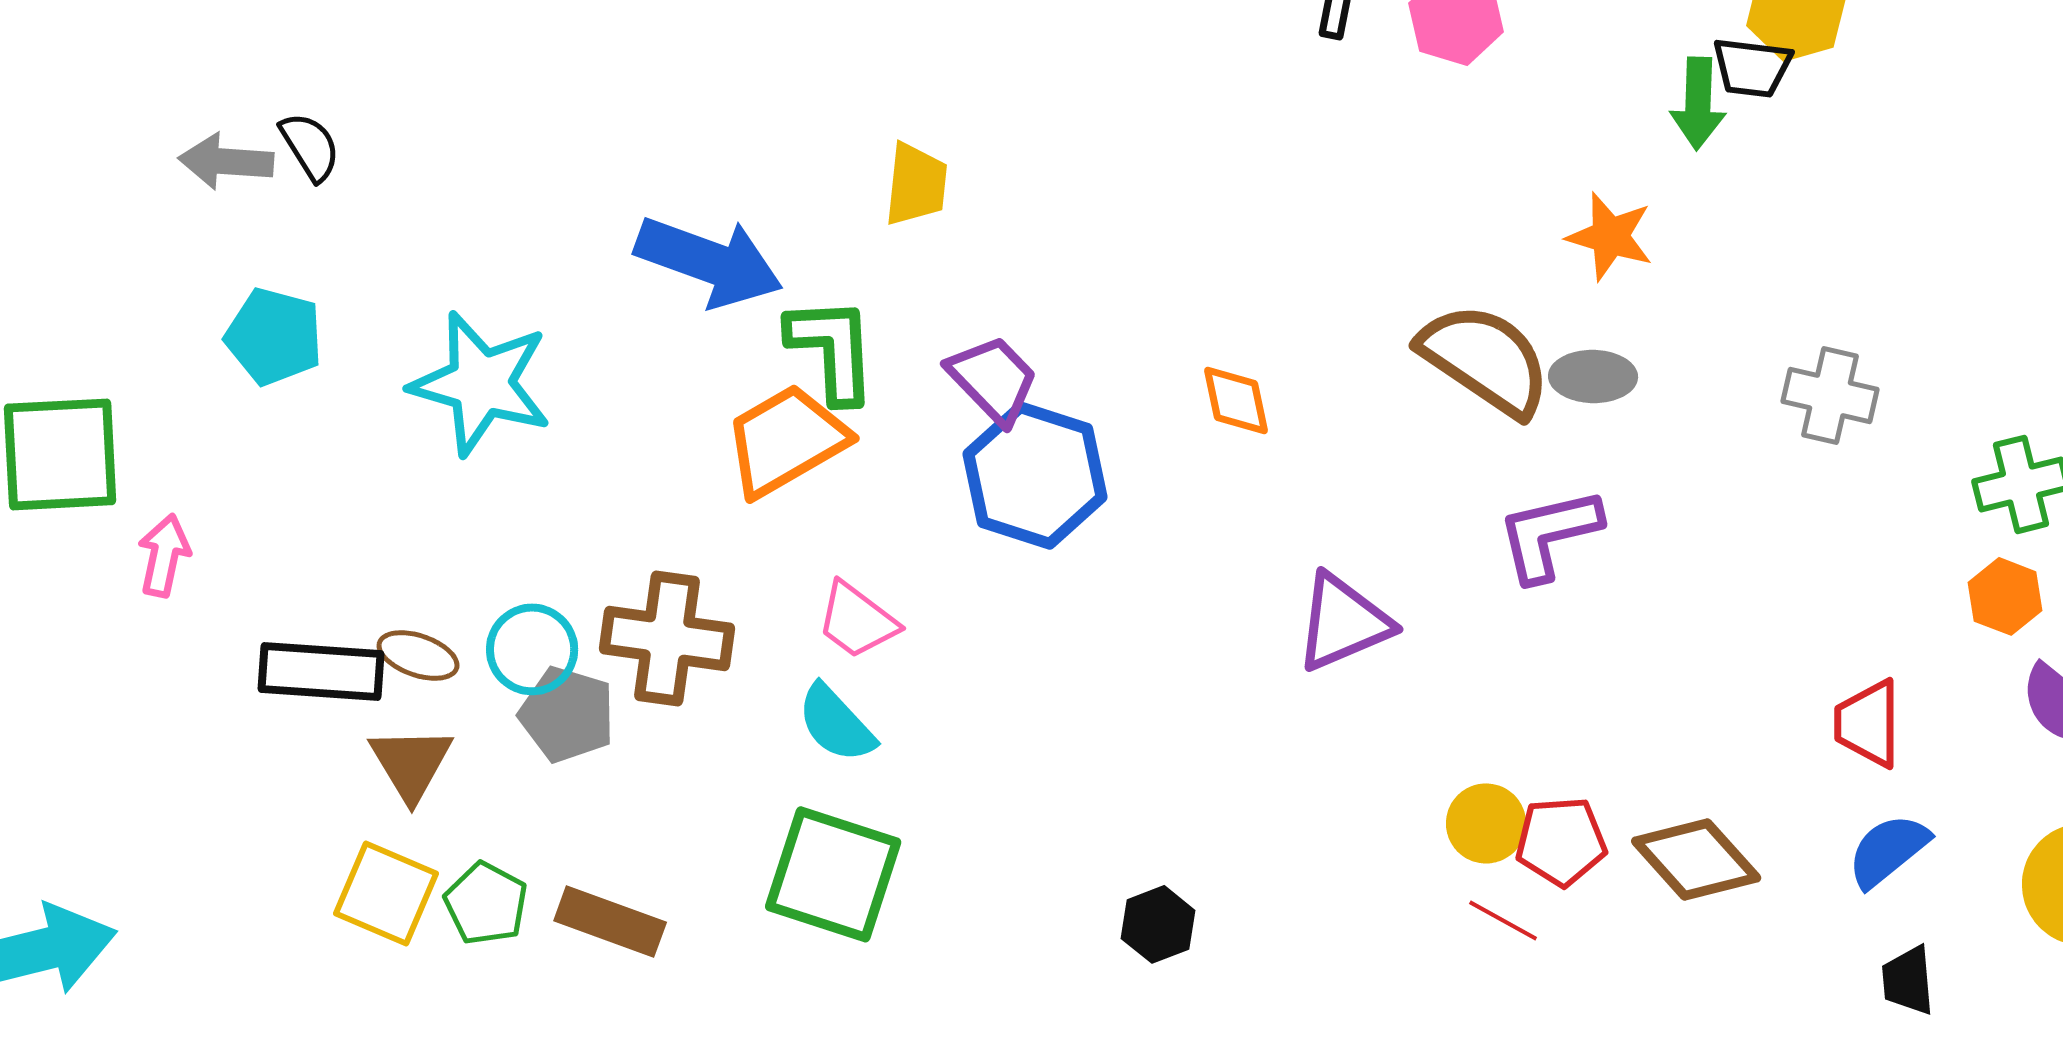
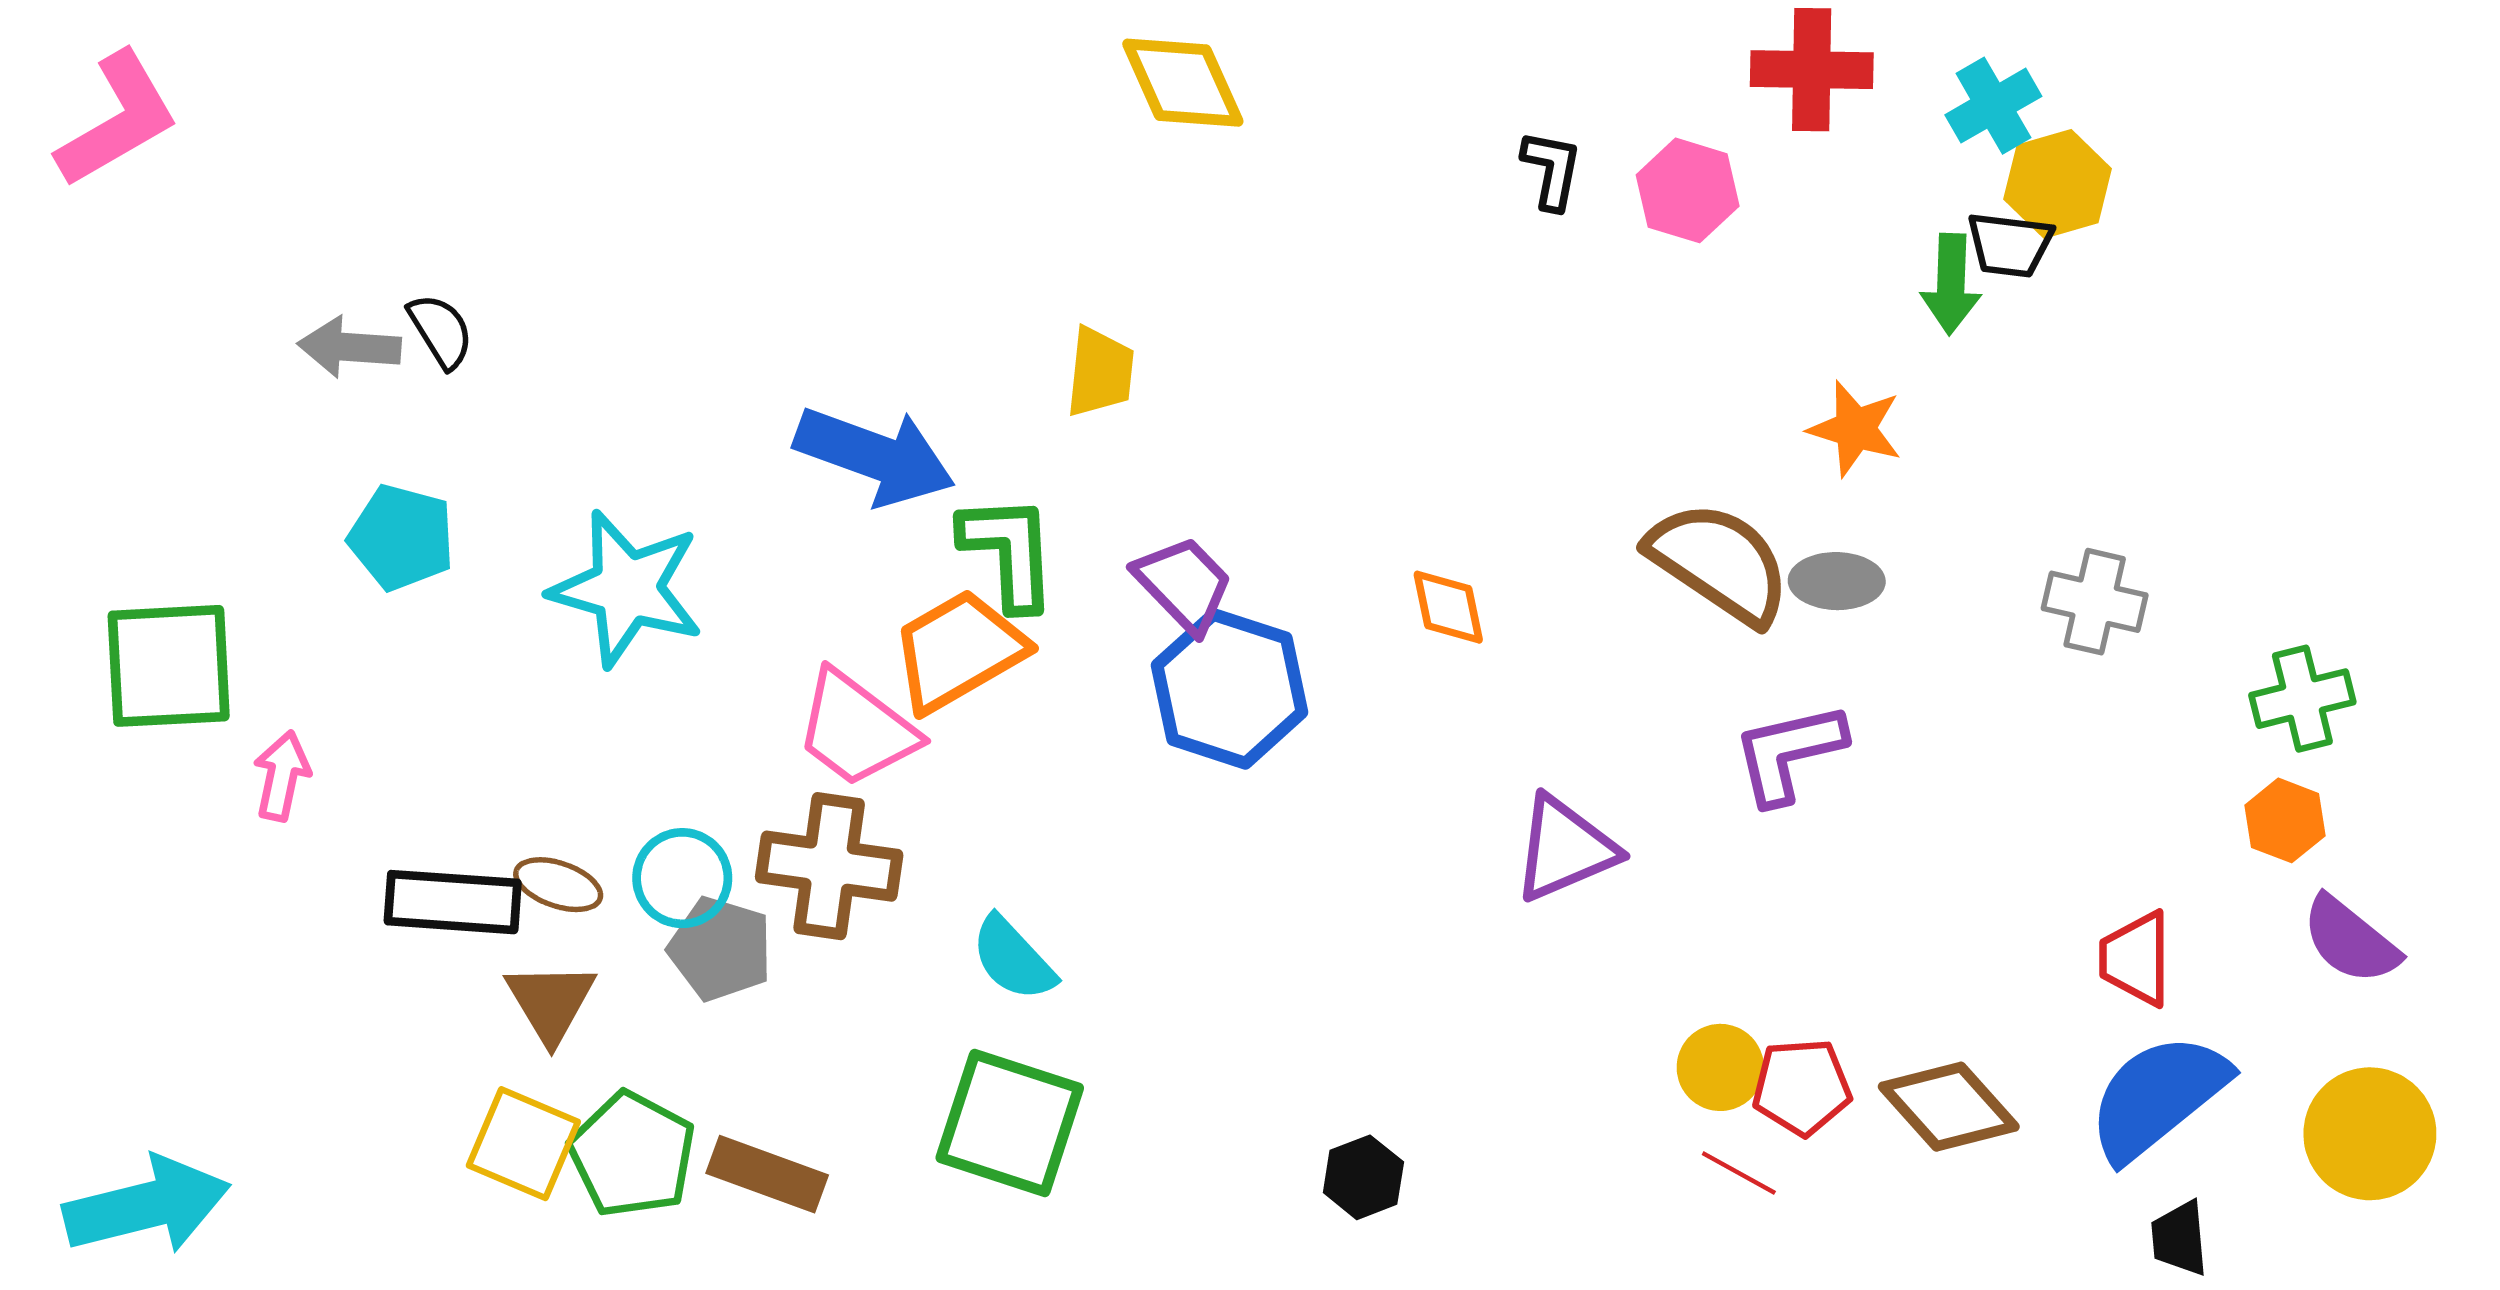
pink trapezoid: (857, 620) -> (856, 729), moved, size x1.4
blue semicircle: (1888, 850) -> (2158, 1097), size x1.6
green pentagon: (486, 903) -> (632, 1154), size x1.4

